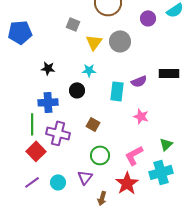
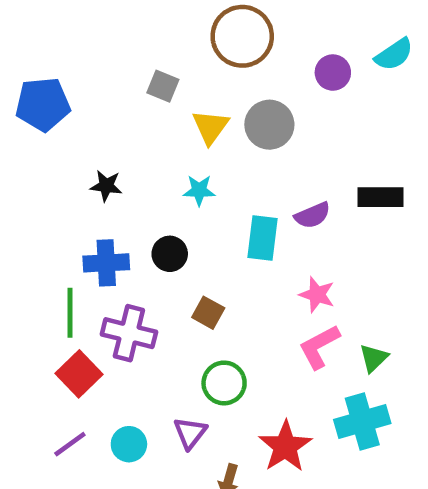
black circle: (77, 90) -> (170, 254), moved
pink L-shape: (134, 155) -> (319, 347), moved

